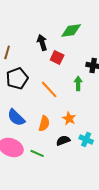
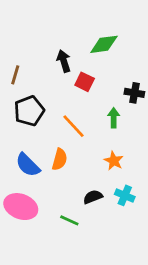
orange star: (69, 118) -> (114, 161), moved
orange semicircle: (44, 123) -> (60, 159), moved
green line: (37, 153) -> (69, 220), moved

